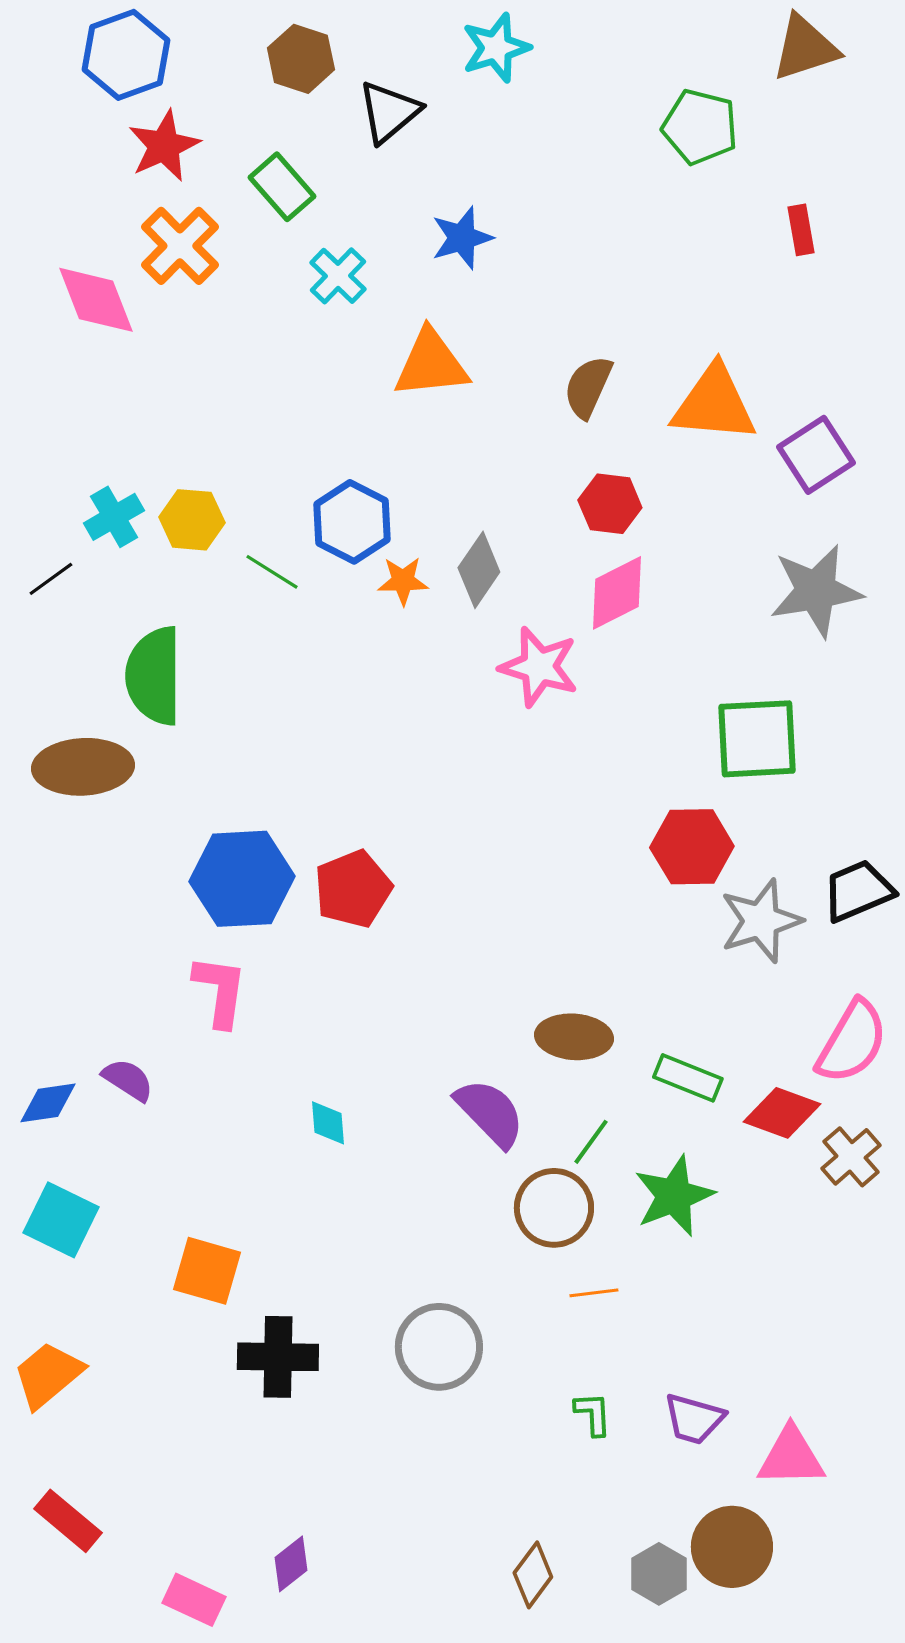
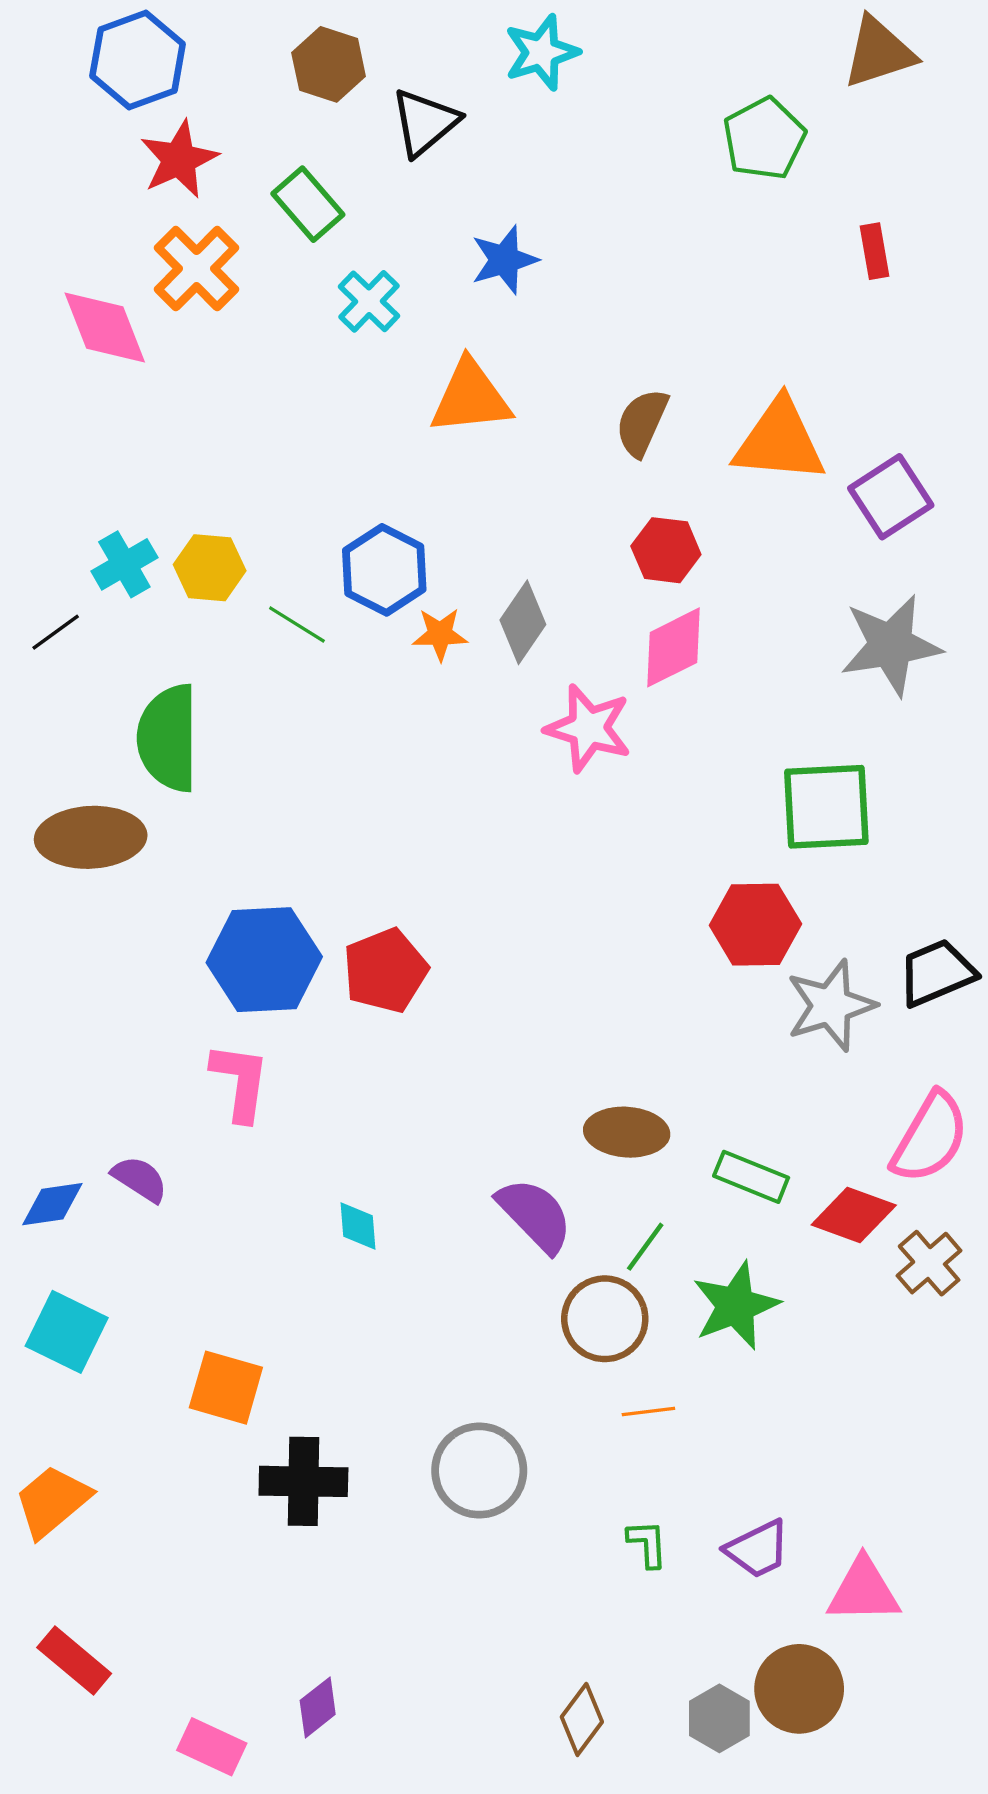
green pentagon: (700, 127) -> (764, 139), turned 30
purple trapezoid: (694, 1419) -> (758, 1549), turned -42

